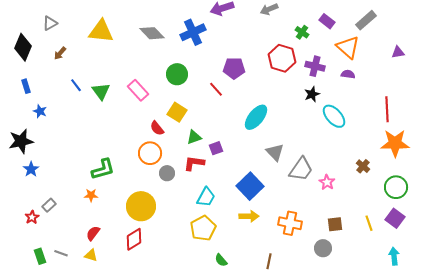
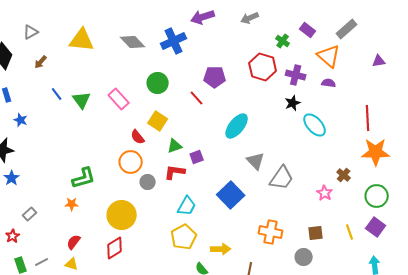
pink star: (327, 182) -> (325, 193), moved
yellow arrow: (249, 216) -> (221, 249), moved
red star: (32, 217) -> (13, 236), moved
gray line: (61, 253) -> (42, 262), turned -48

